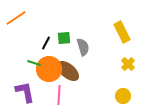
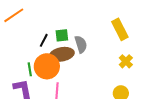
green line: (34, 63) -> (30, 69), moved, turned 64
brown ellipse: (68, 71) -> (62, 54), moved, turned -50

